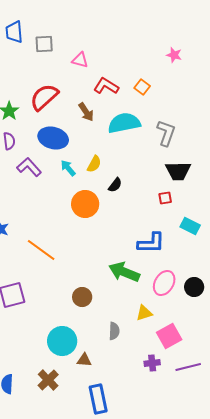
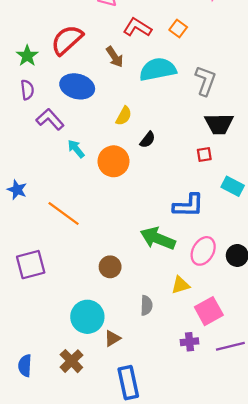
cyan arrow: (68, 168) -> (76, 149), moved
brown triangle: (84, 360) -> (112, 338), turned -35

